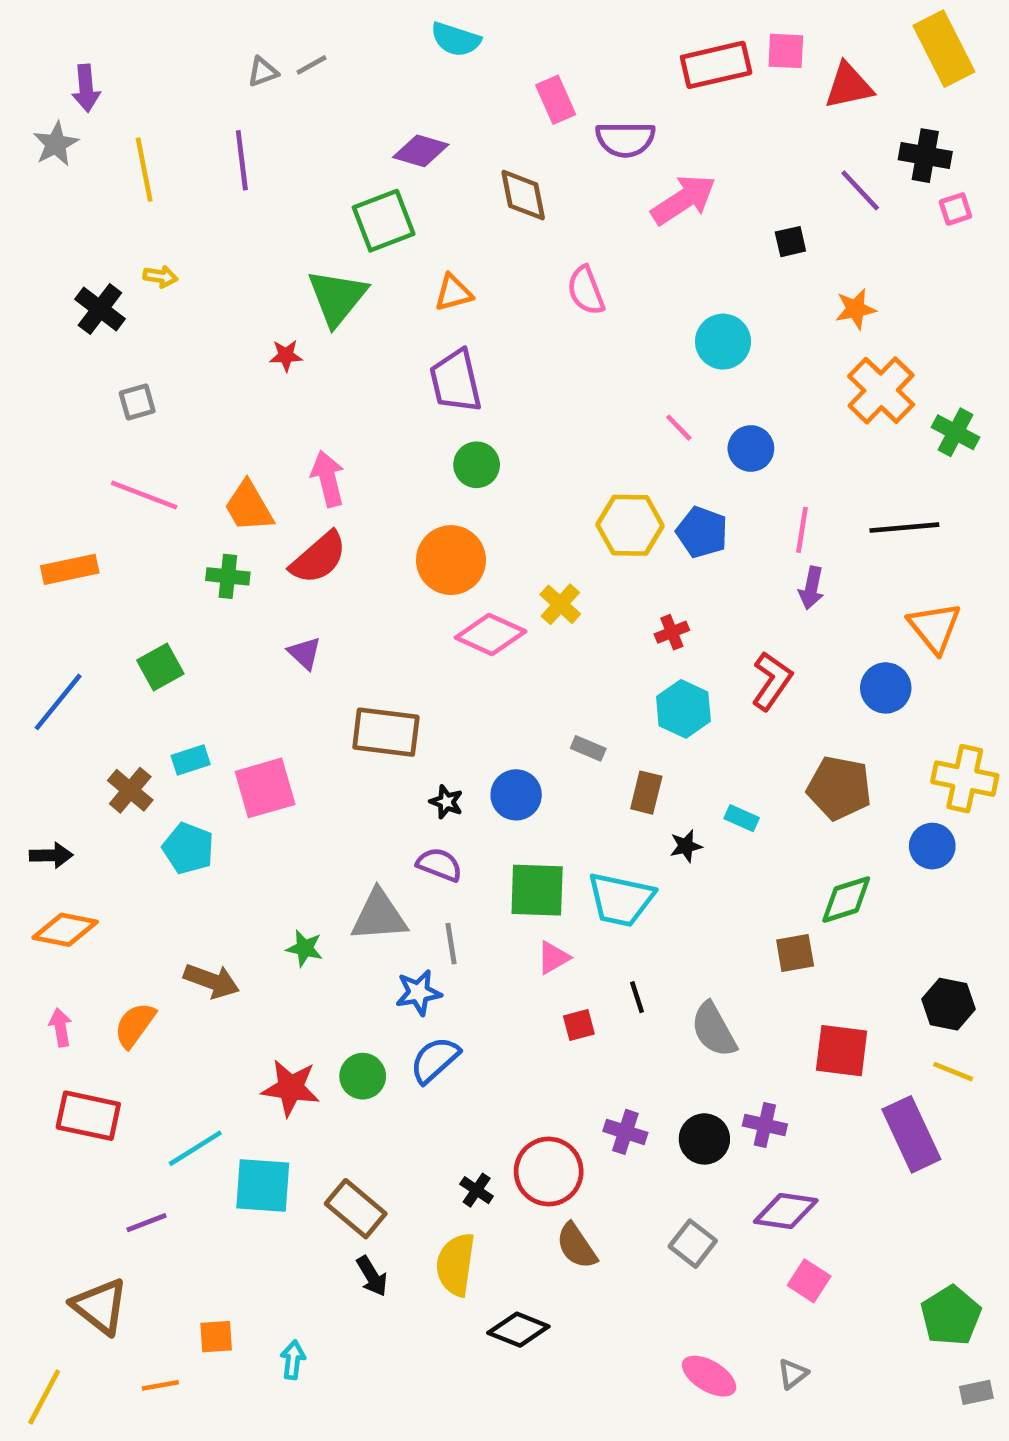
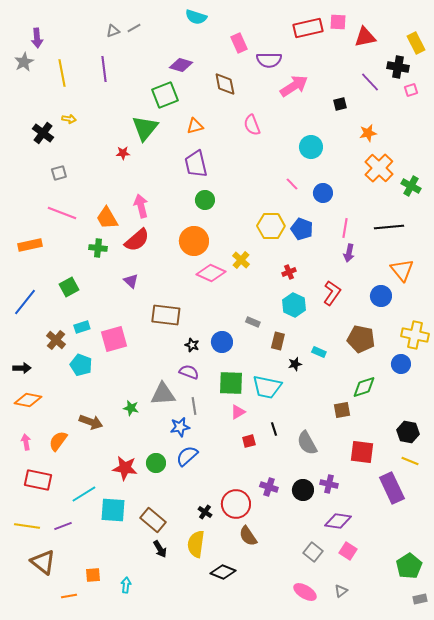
yellow rectangle: (944, 49) -> (416, 43), moved, size x0.7
gray square: (693, 1244) -> (313, 552), moved
yellow line: (44, 1397) -> (27, 526), moved, turned 70

